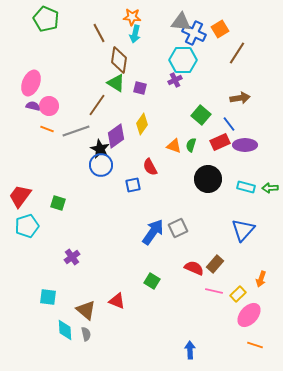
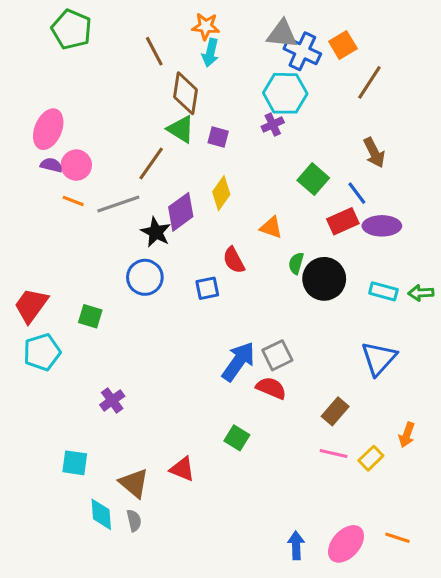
brown arrow: (240, 98) -> (374, 153), turned 72
green semicircle: (191, 145) -> (296, 263), moved
blue circle: (101, 165) -> (145, 277), moved
red semicircle: (194, 268) -> (271, 388), moved
pink ellipse: (249, 315) -> (346, 544), moved

